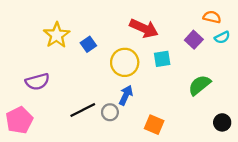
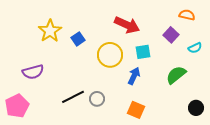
cyan semicircle: (222, 37) -> (195, 48), moved
blue arrow: (126, 95) -> (134, 76), moved

